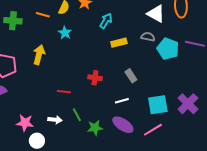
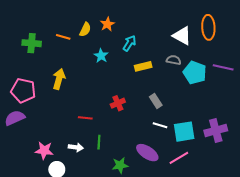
cyan star: (65, 33) -> (101, 56), moved
red cross: (95, 78) -> (118, 103), turned -32
white line: (122, 101) -> (160, 125), moved, turned 32
purple cross: (188, 104) -> (216, 131), turned 30
green line: (77, 115) -> (99, 142), turned 32
green star: (95, 128) -> (120, 165), moved

